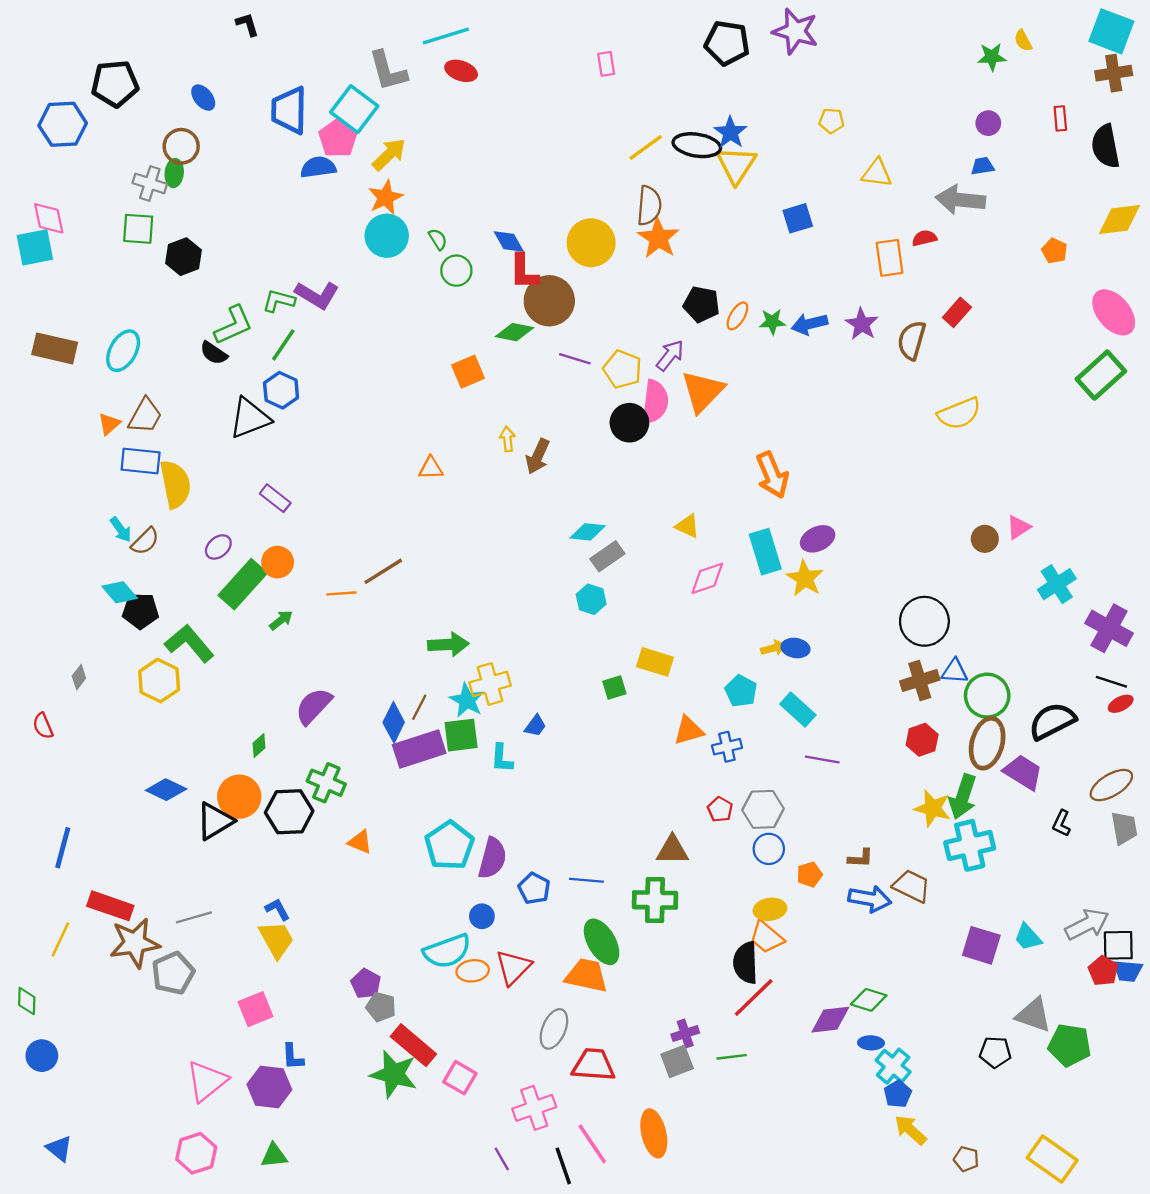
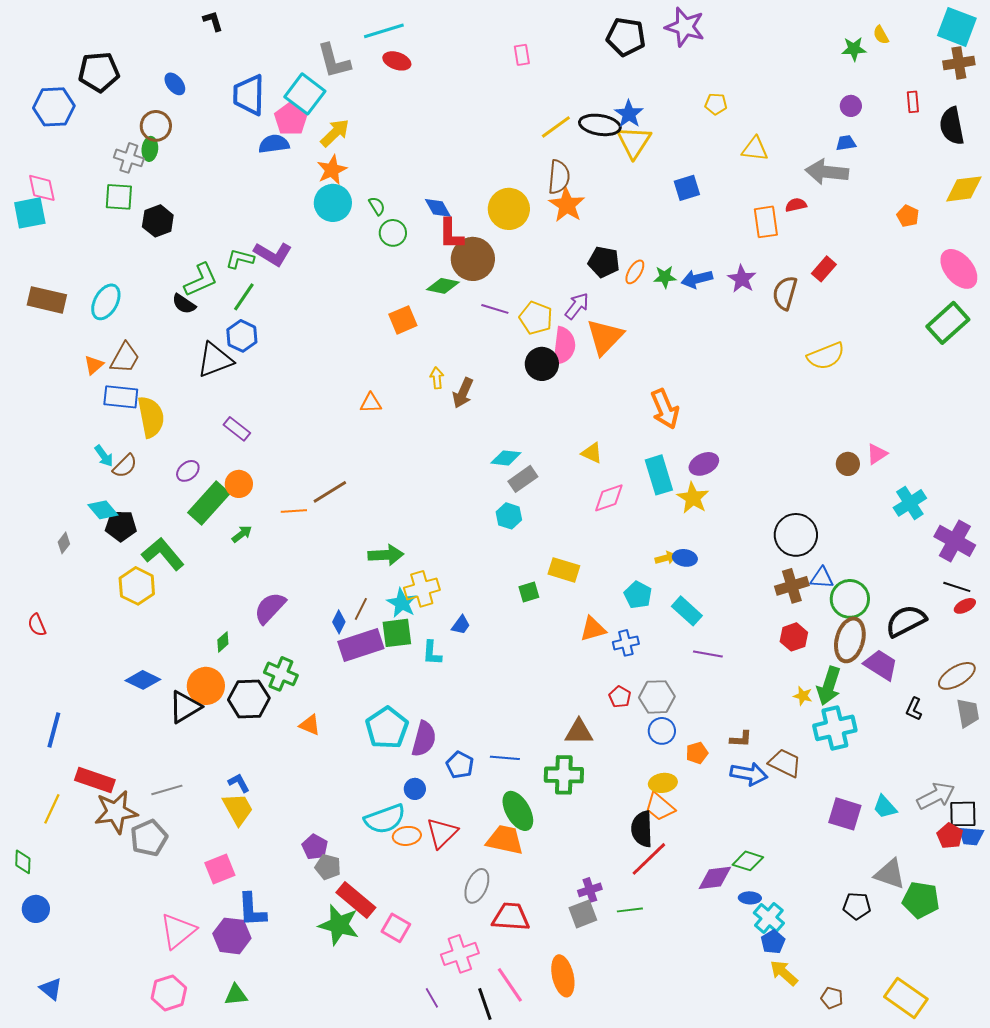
gray diamond: (79, 677) -> (64, 543), moved
blue diamond: (394, 722) -> (339, 622), size x0.7
yellow star: (933, 808) -> (803, 696), size x0.6
blue L-shape: (293, 1057) -> (252, 910), size x1.5

